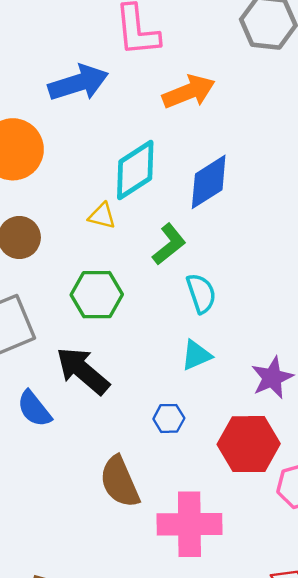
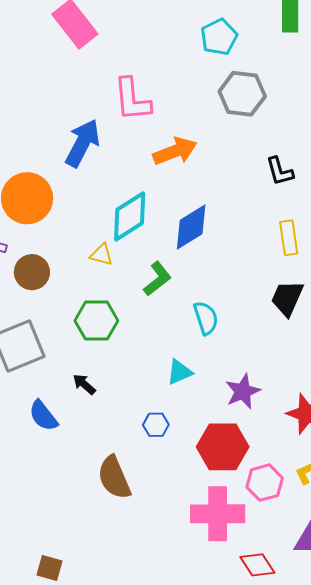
blue arrow: (78, 83) -> (83, 143), turned -45
cyan semicircle: (201, 293) -> (206, 318), moved
black arrow: (83, 371) -> (84, 384), size x0.5
pink cross: (189, 524) -> (218, 514), moved

